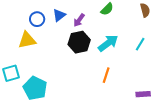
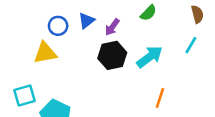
cyan line: (140, 44) -> (191, 45), moved
orange line: (106, 75) -> (160, 98), moved

